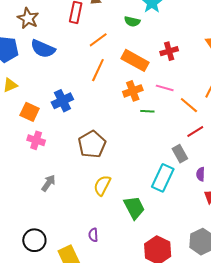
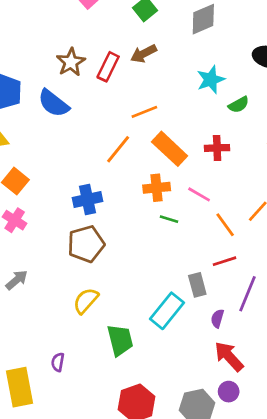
brown star: (28, 18) -> (71, 62), moved
green semicircle: (132, 21) -> (239, 105), moved, turned -56
orange line: (98, 40) -> (144, 112), moved
blue cross: (62, 101) -> (88, 199), moved

